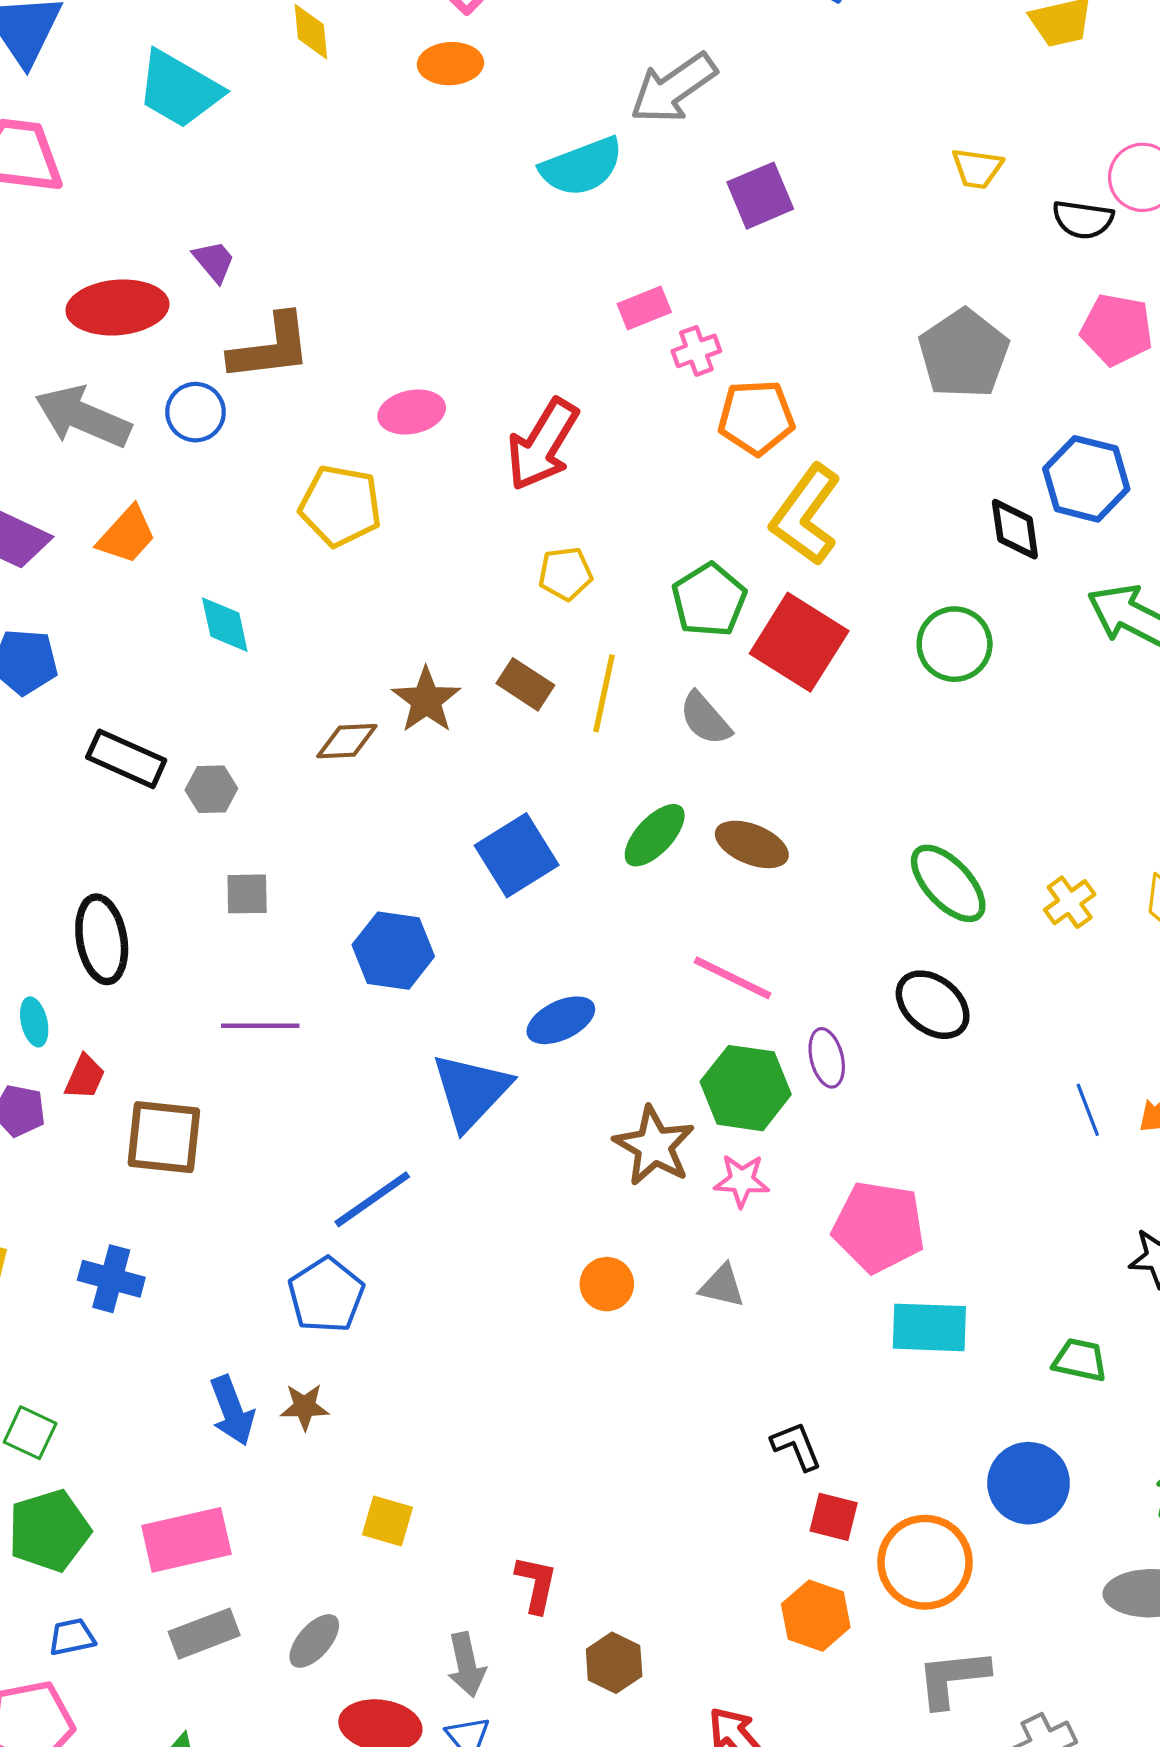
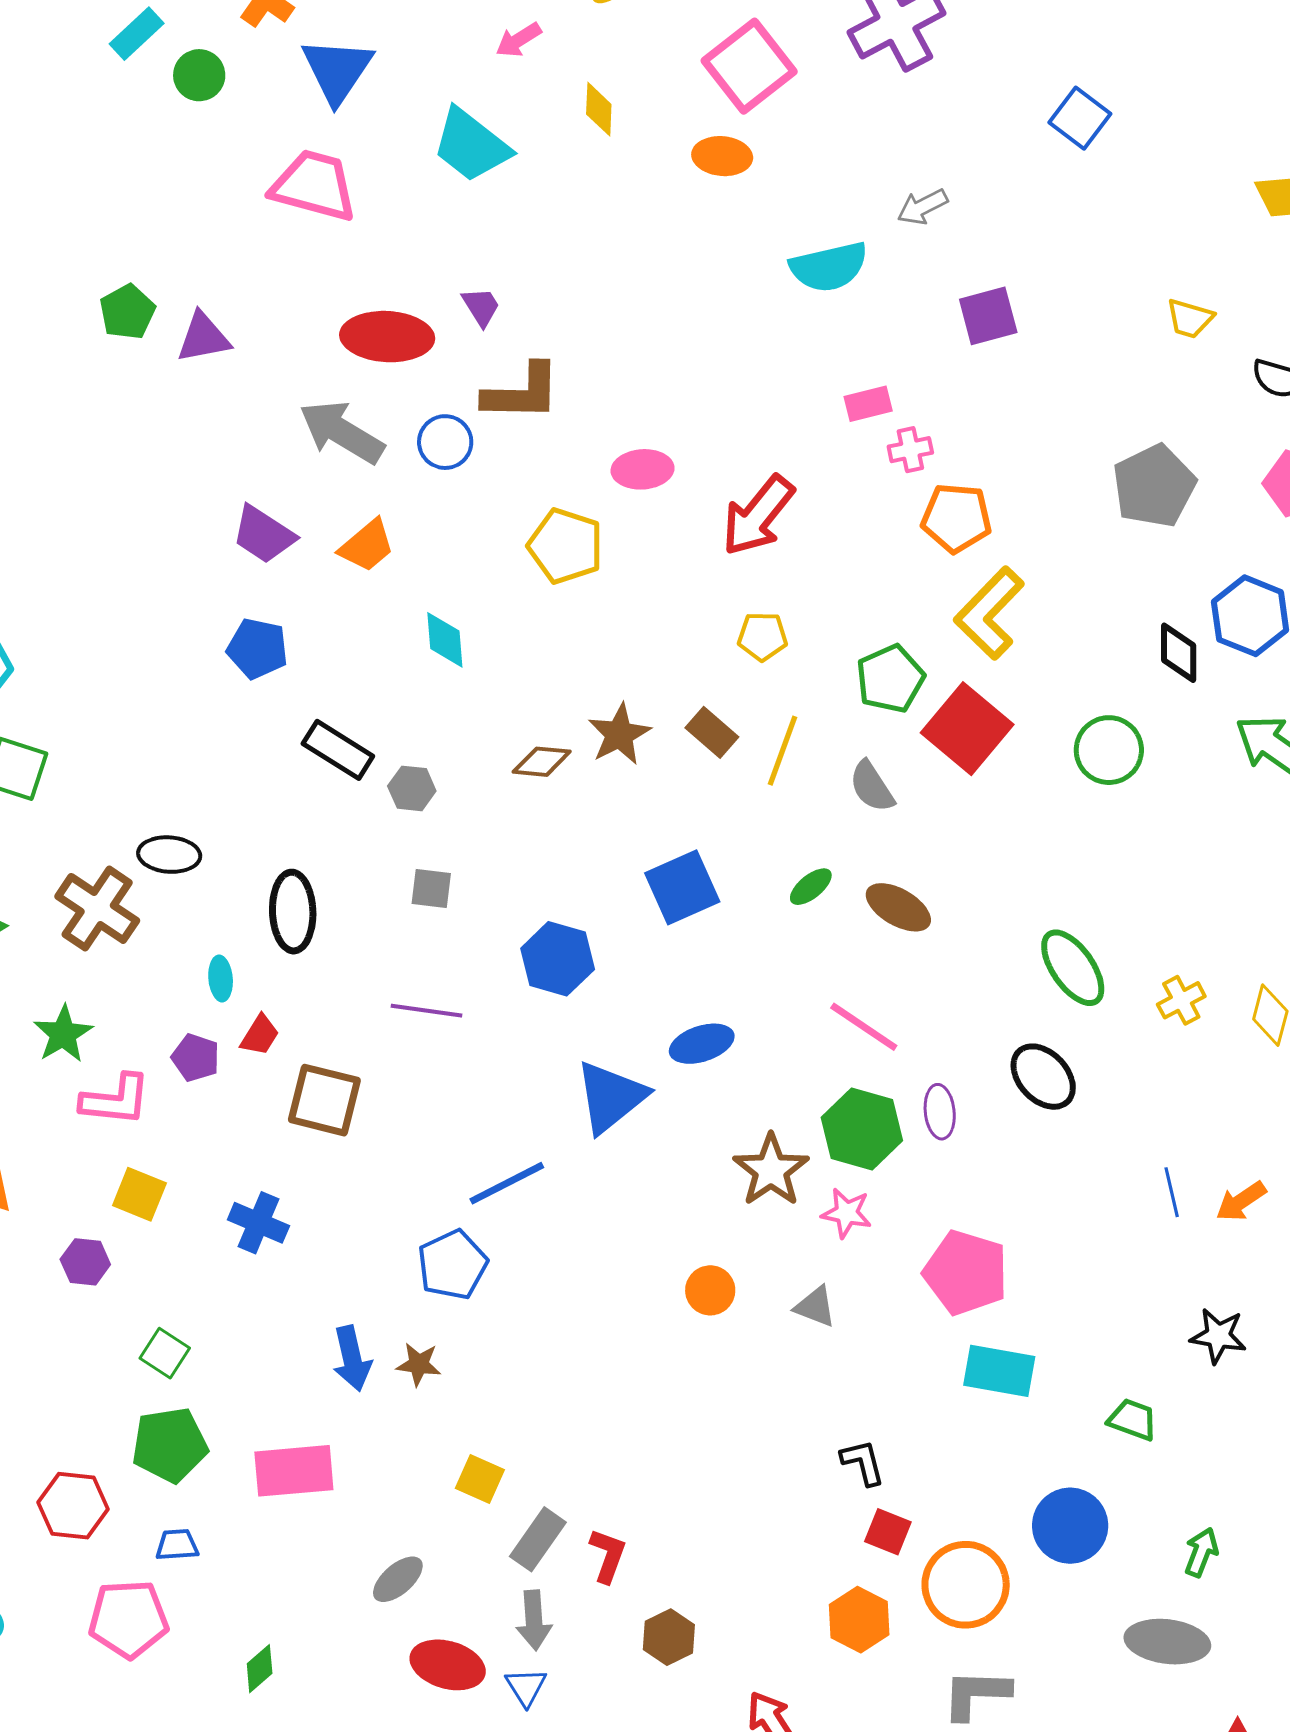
gray arrow: (673, 88) -> (922, 207), size x0.6
green ellipse: (655, 835) -> (811, 887), size x0.7
gray rectangle: (204, 1634) -> (538, 1539), moved, turned -42

